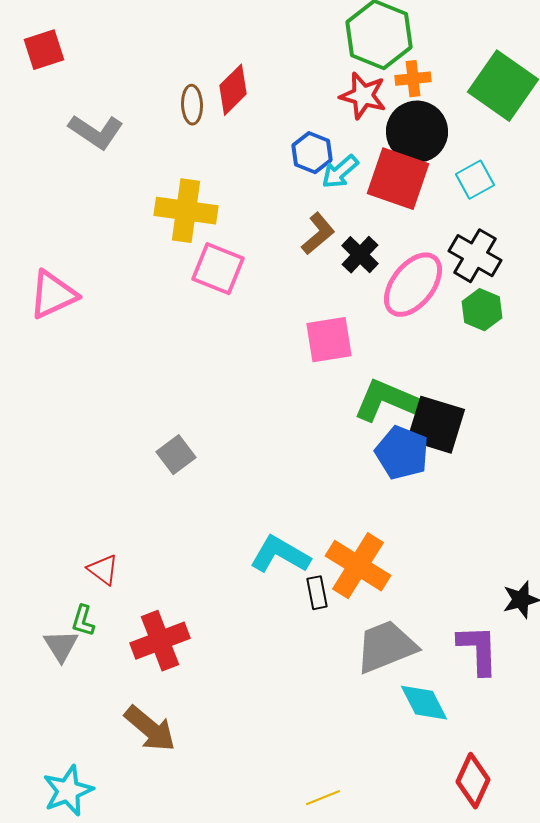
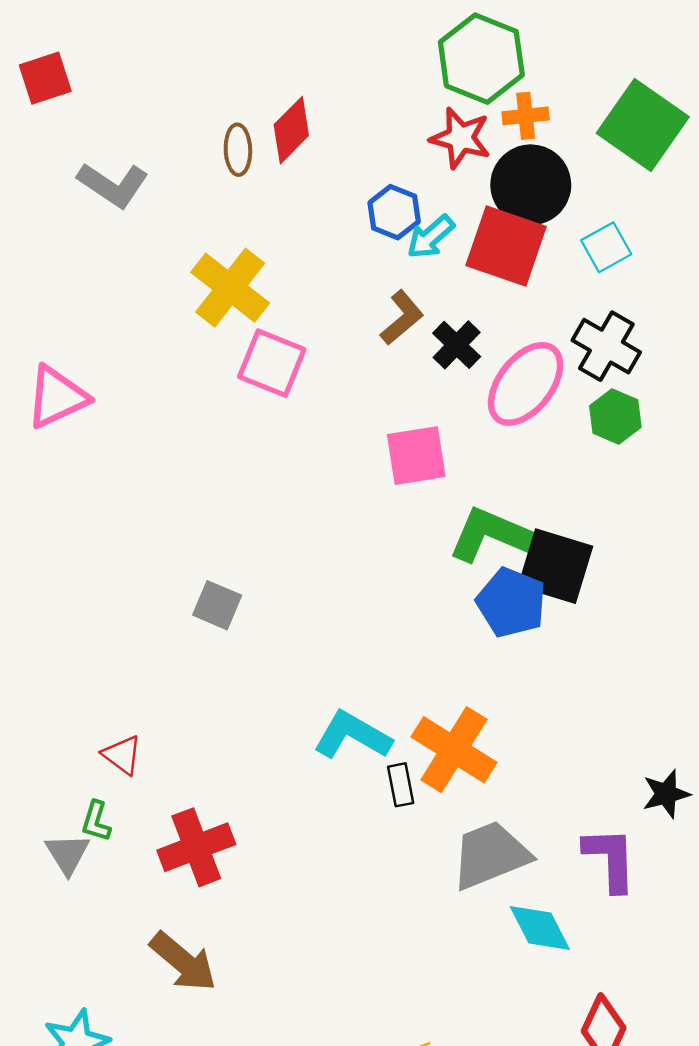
yellow cross: (186, 211) -> (230, 288), turned 30
gray square: (176, 455) -> (217, 605), turned -30

